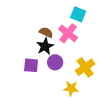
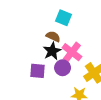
cyan square: (78, 14) -> (64, 18), moved
pink cross: (68, 33) -> (72, 52), moved

